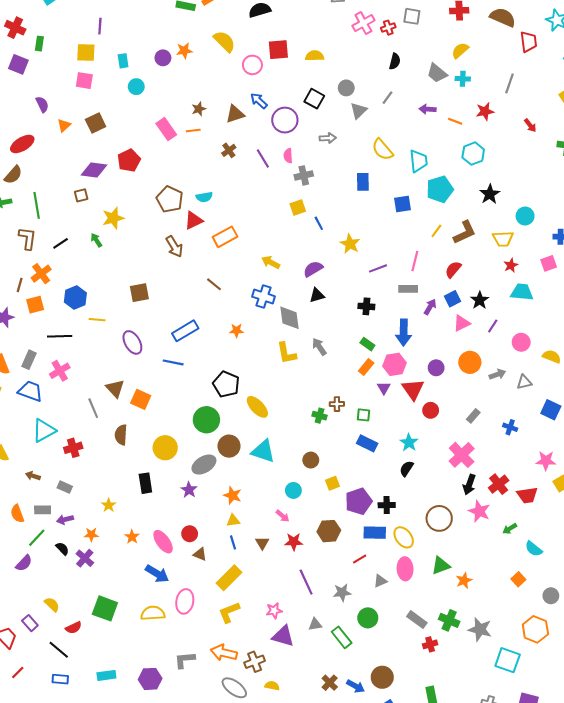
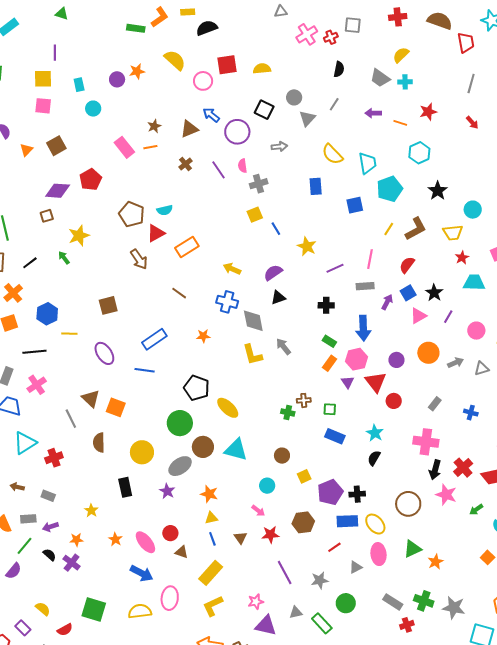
gray line: (509, 83) -> (471, 84), moved
pink cross: (462, 455) -> (426, 442), turned -35

